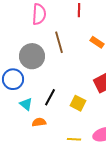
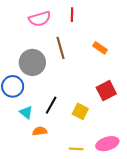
red line: (79, 10) -> (72, 15), moved
pink semicircle: (39, 14) -> (40, 19), turned 70

